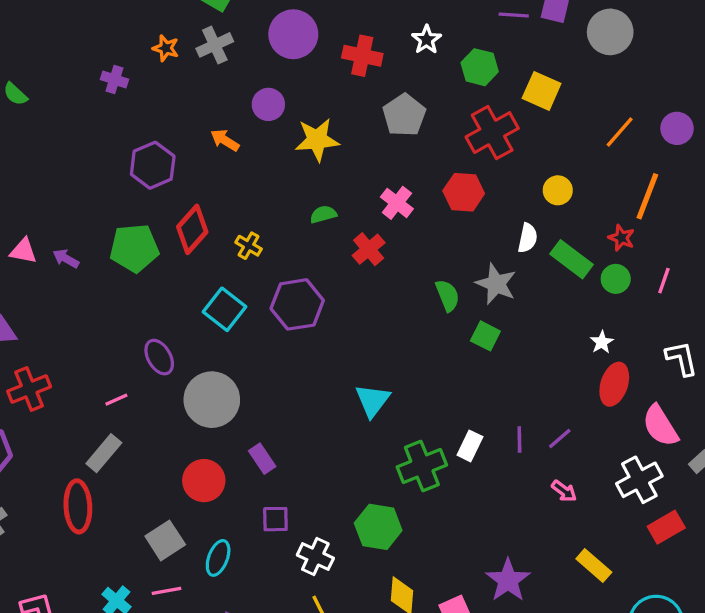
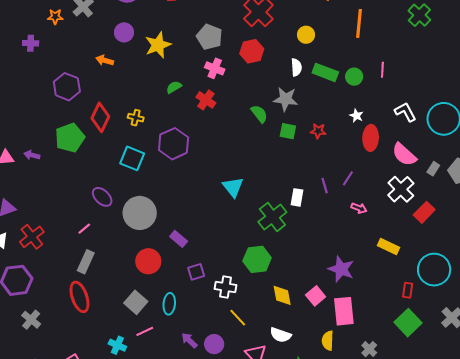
gray pentagon: (404, 115) -> (209, 37), moved
red star: (621, 238) -> (318, 131), moved

